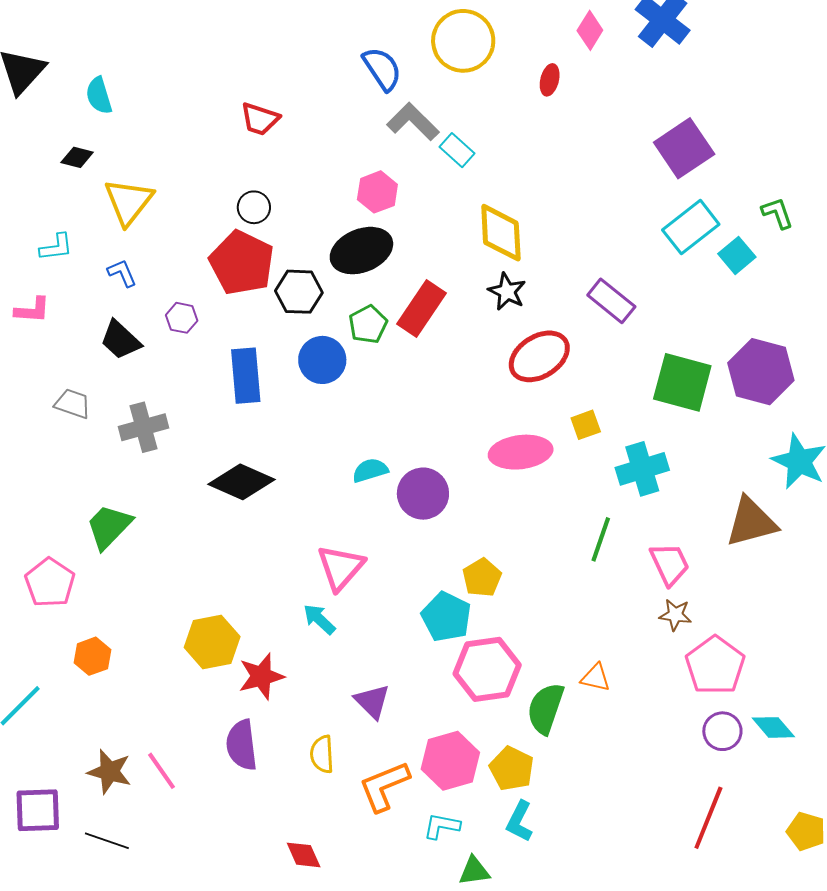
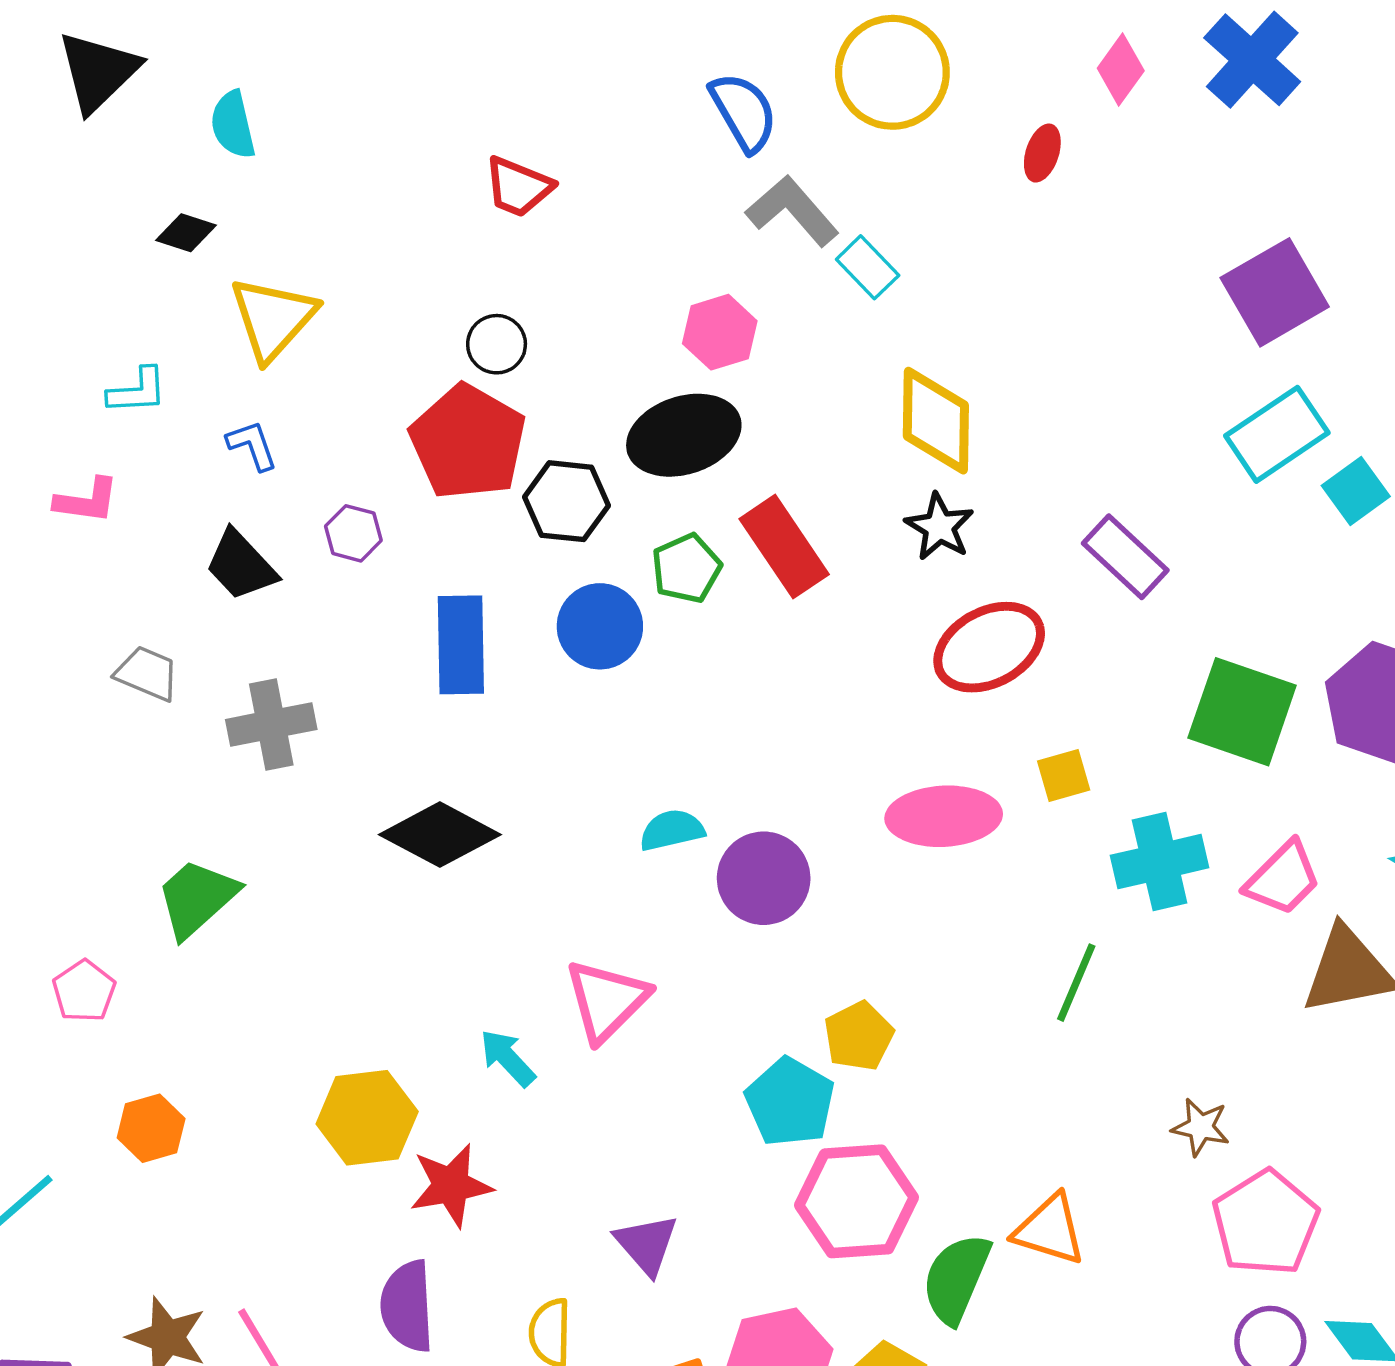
red rectangle: (422, 308) -> (784, 547), turned -72
pink trapezoid: (670, 564) -> (1283, 878), moved, turned 66
pink pentagon: (50, 583) -> (84, 991), size x0.7
cyan arrow: (319, 619) -> (508, 1058), moved
orange triangle: (596, 678) -> (1050, 1230), size x1.4

